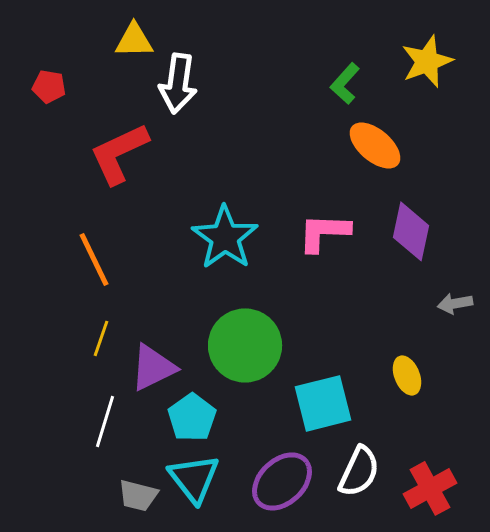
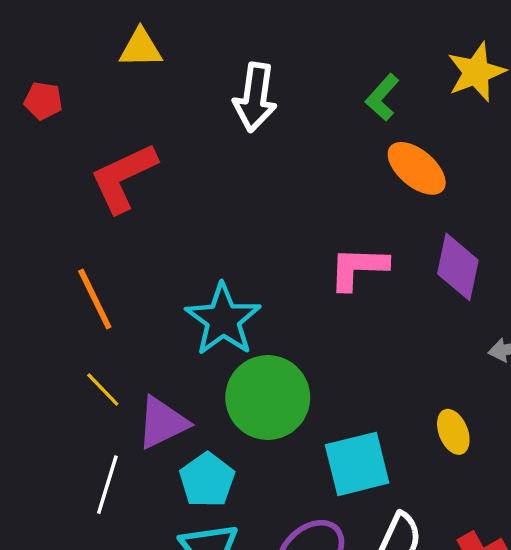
white arrow: (178, 83) -> (255, 97), moved
cyan star: (225, 237) -> (223, 320), moved
yellow line: (101, 338) -> (103, 389), turned -63

